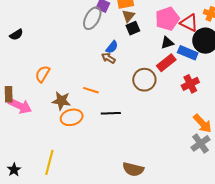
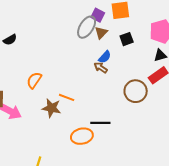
brown triangle: (128, 16) -> (101, 33), moved
orange line: (91, 90) -> (67, 97), moved
orange ellipse: (72, 117) -> (82, 136), moved

